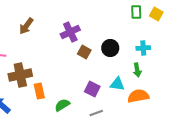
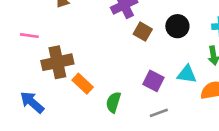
orange rectangle: (39, 91) -> (83, 84), turned -35
green semicircle: (62, 105) -> (113, 102), turned -42

